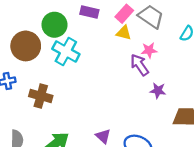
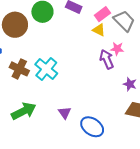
cyan cross: (66, 52) -> (46, 69), moved
purple star: (158, 91) -> (130, 84), moved

